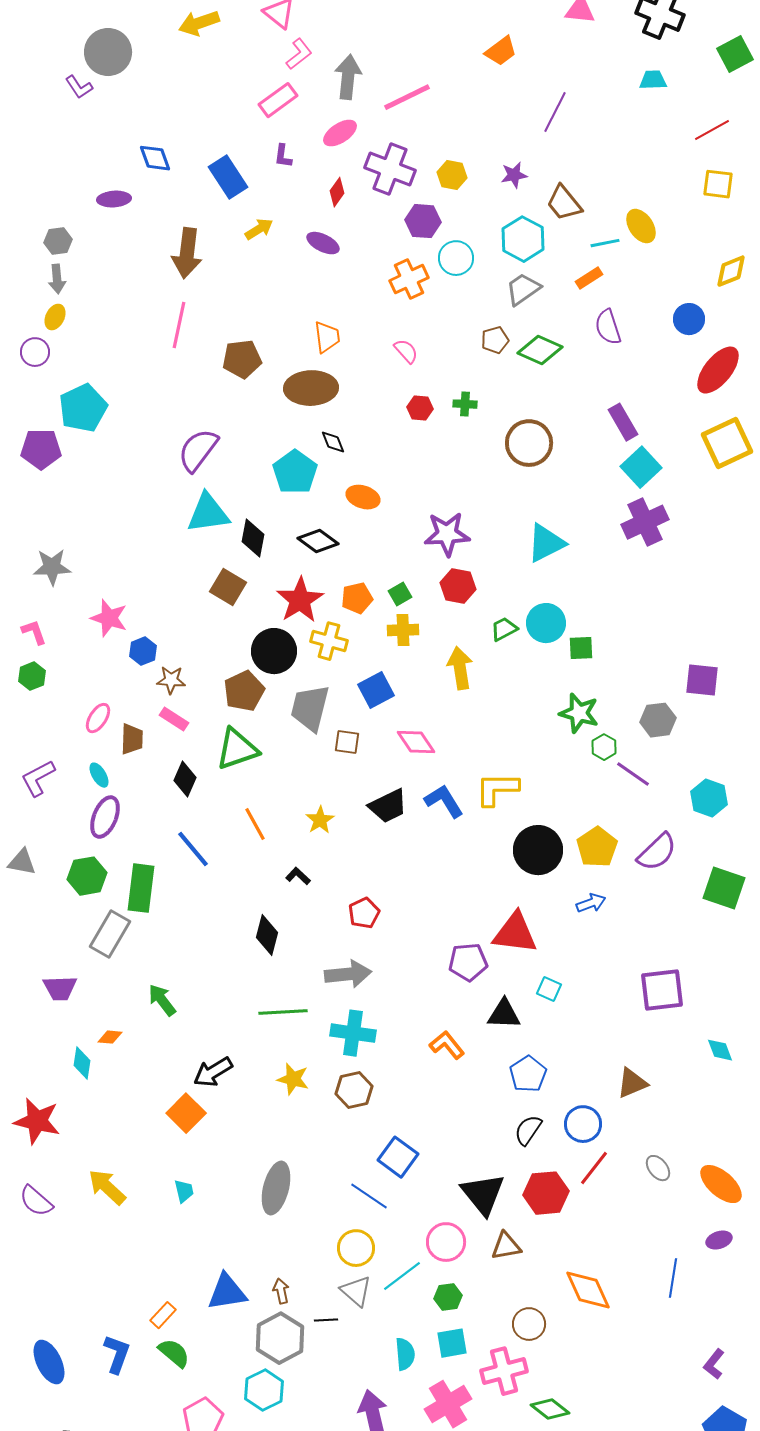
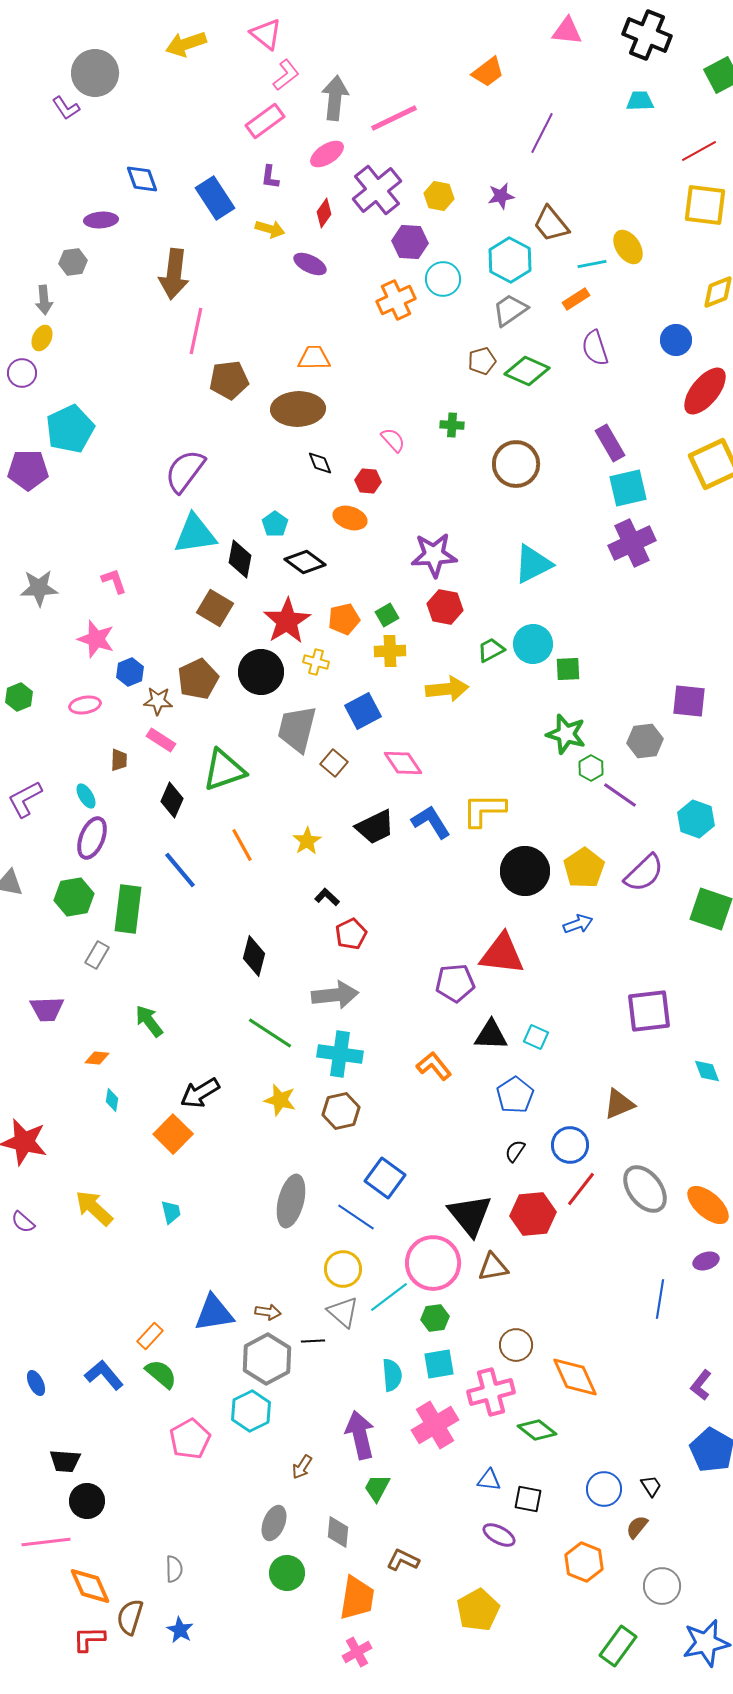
purple cross: (390, 169) -> (377, 190), turned 30
yellow square: (718, 184) -> (705, 205), size x1.4
yellow arrow: (259, 229) -> (270, 229), moved, turned 48
gray hexagon: (58, 241) -> (73, 262), moved
pink line: (179, 325) -> (196, 331), moved
orange trapezoid: (327, 337) -> (314, 358), turned -84
pink semicircle: (406, 351) -> (393, 440), moved
red hexagon: (420, 408) -> (368, 481), moved
cyan square: (641, 467) -> (628, 488), turned 30
cyan pentagon: (295, 472) -> (275, 524), moved, size x0.6
pink L-shape: (34, 632) -> (114, 581), moved
yellow cross: (329, 641) -> (316, 662), size x0.7
yellow arrow: (460, 668) -> (447, 689), turned 93
brown pentagon: (244, 691) -> (198, 679), moved
pink ellipse: (98, 718) -> (85, 705), moved, turned 48
brown trapezoid: (132, 739) -> (119, 760), size x0.7
brown square: (347, 742) -> (334, 763), turned 32
black L-shape: (298, 876) -> (327, 897), moved
gray rectangle: (110, 934) -> (97, 955), size x0.6
cyan square: (549, 989) -> (536, 1037), moved
green line: (283, 1012) -> (270, 1033), turned 36
cyan diamond: (82, 1063) -> (112, 1100), moved, size x0.7
black semicircle: (528, 1130) -> (515, 1151), size x0.7
gray ellipse: (658, 1168) -> (645, 1189), size x1.8
gray ellipse: (276, 1188) -> (291, 1201), moved
purple semicircle: (36, 1201) -> (23, 1222), size x0.7
pink circle: (446, 1242) -> (433, 1263), size x1.4
orange diamond: (588, 1290) -> (575, 1377), moved
brown arrow: (281, 1291) -> (268, 1312), turned 110
blue L-shape: (117, 1354) -> (104, 1375), turned -60
blue ellipse: (49, 1362) -> (36, 1383), size x0.6

